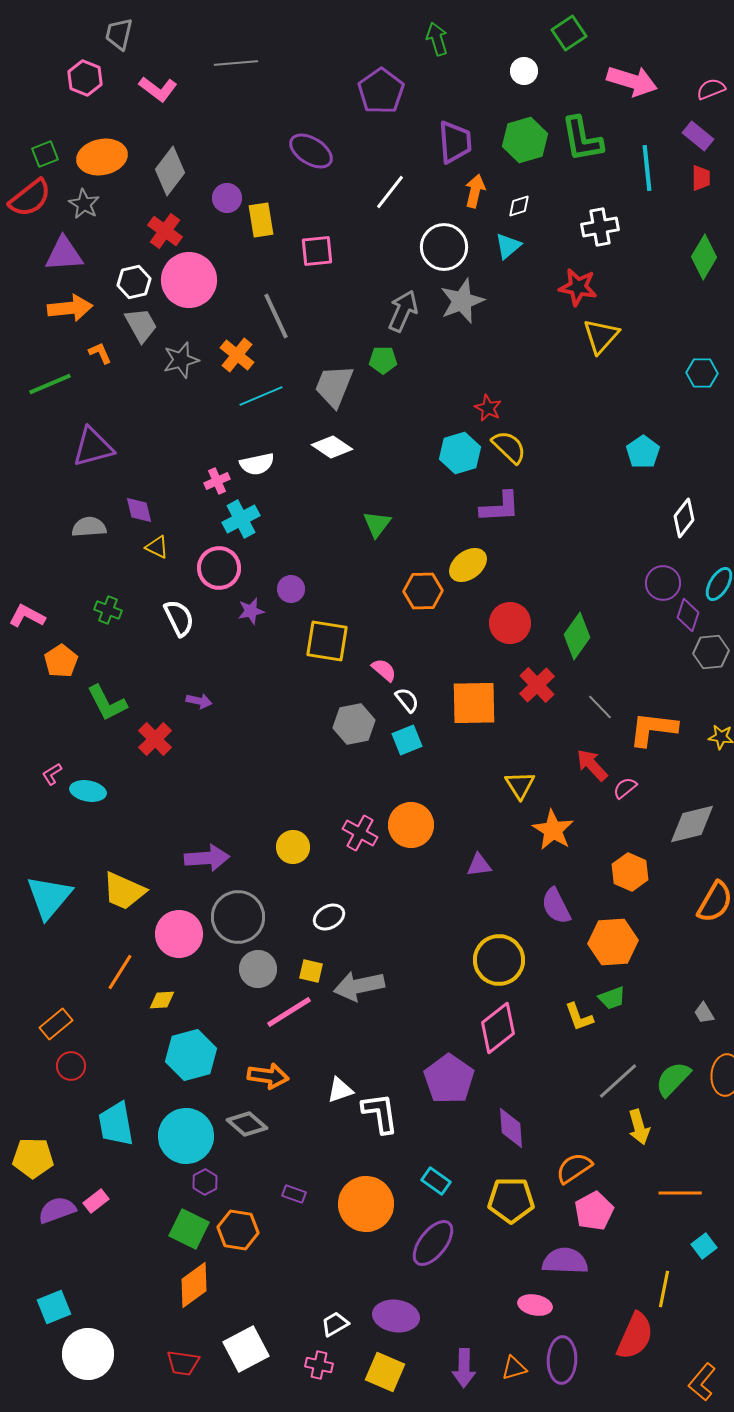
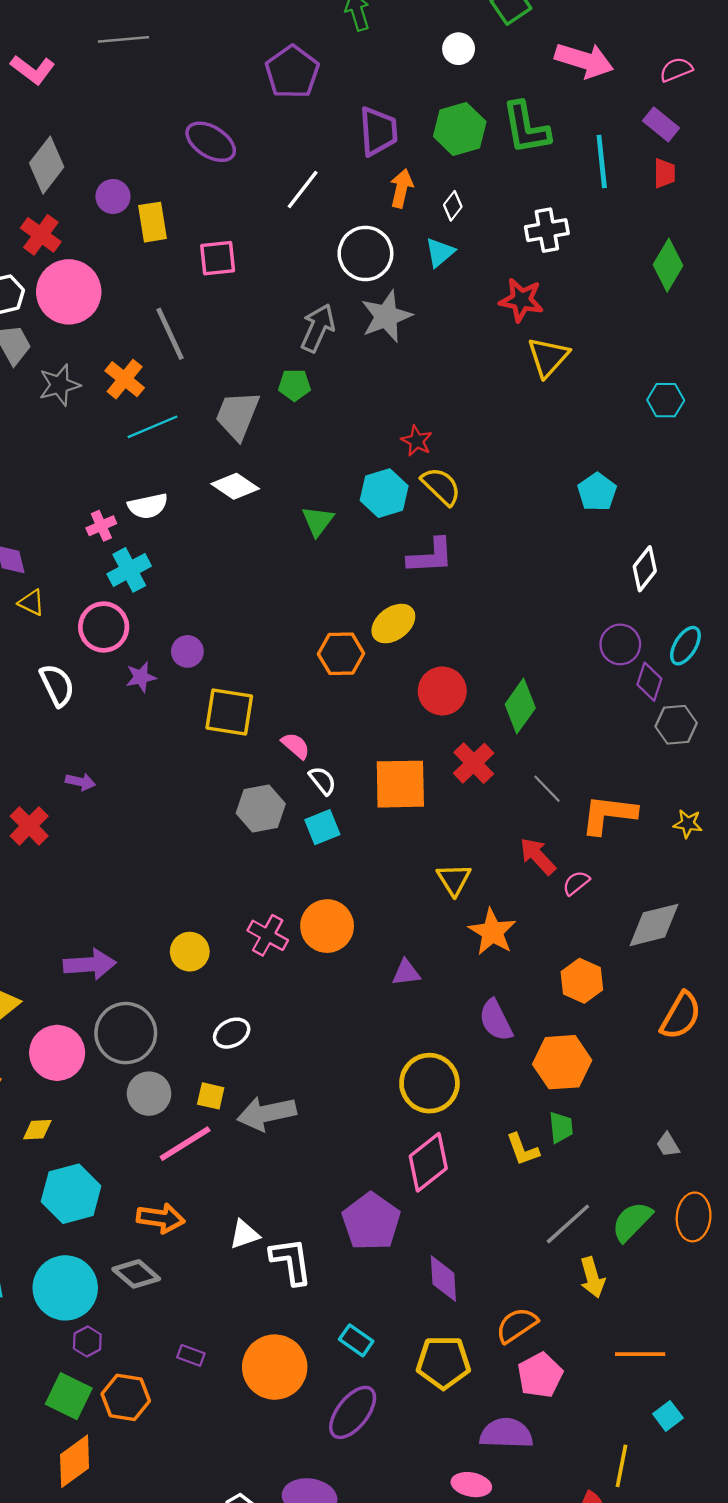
white diamond: (519, 206) -> (453, 206), turned -35
green triangle: (377, 524) -> (318, 521), moved
green trapezoid: (612, 998) -> (561, 1127), turned -76

